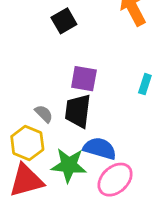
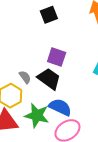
black trapezoid: (78, 111) -> (49, 79), turned 110

